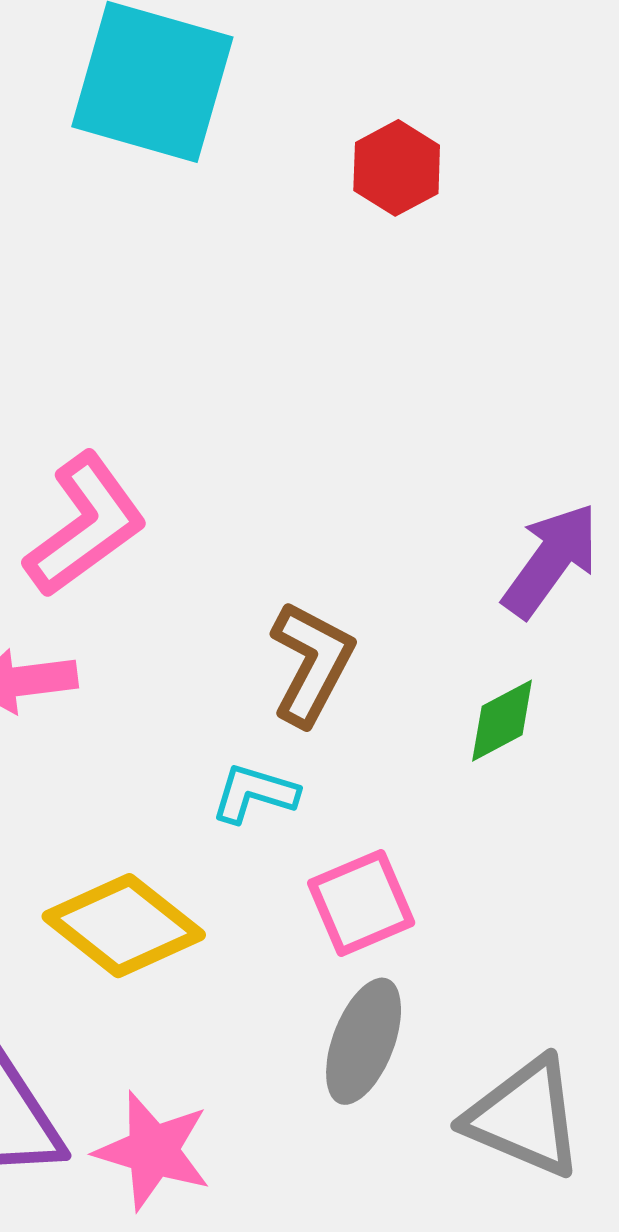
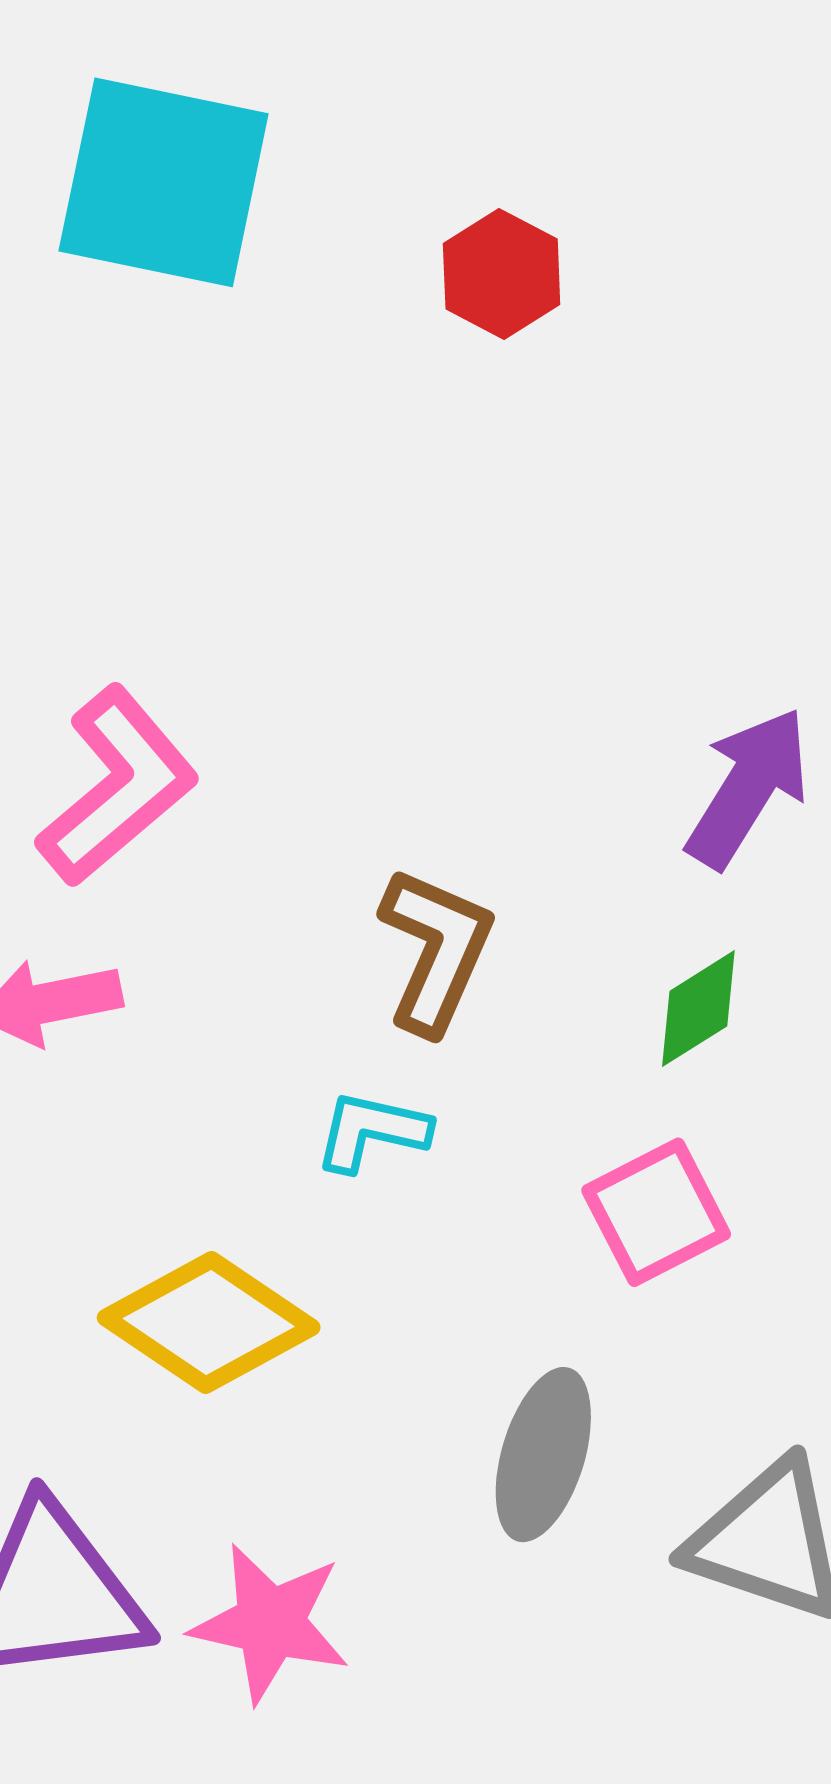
pink square: (361, 903) -> (656, 1212), moved

